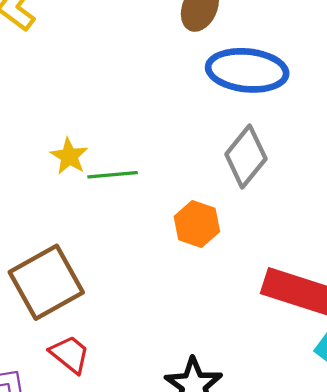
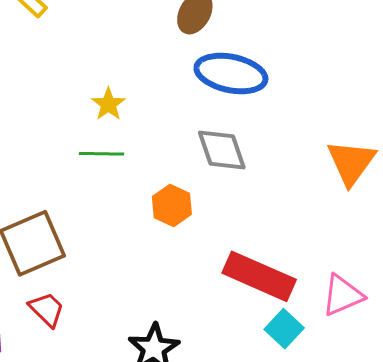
yellow star: (69, 156) -> (108, 104), moved
gray diamond: (246, 156) -> (222, 150), turned -64

